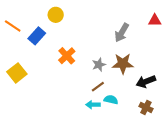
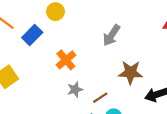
gray arrow: (122, 33) -> (111, 35), moved
gray star: (99, 65) -> (75, 89), moved

